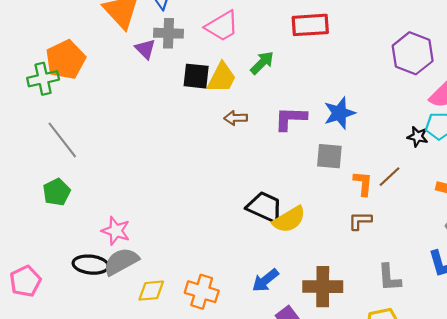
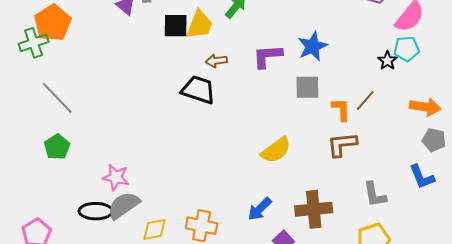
black star: (418, 137) -> (387, 61), turned 30
black trapezoid: (265, 207) -> (198, 90), moved
brown L-shape: (360, 221) -> (342, 144), size x1.4

